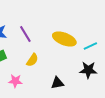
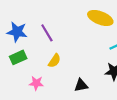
yellow ellipse: (64, 39) -> (100, 18), moved

